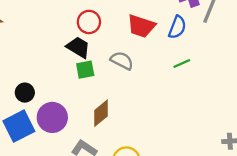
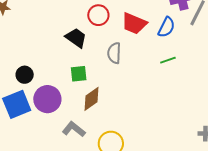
red circle: (89, 22) -> (98, 15), moved
gray semicircle: (122, 61) -> (114, 53), turned -120
green square: (85, 70) -> (79, 74), moved

